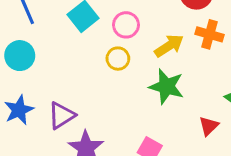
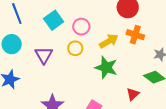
purple triangle: (62, 115) -> (44, 55), moved, turned -30

